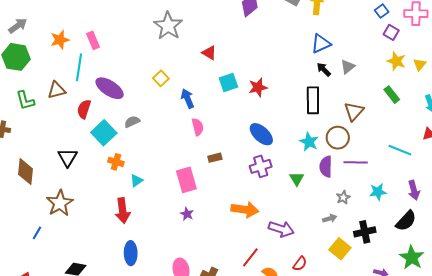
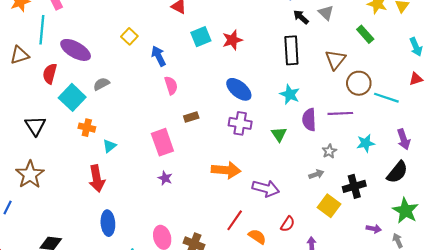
gray triangle: (348, 67) -> (326, 13), turned -35
green rectangle: (392, 95) -> (365, 34), moved
brown circle: (338, 138) -> (359, 83), moved
purple cross: (261, 166) -> (240, 123), turned 30

